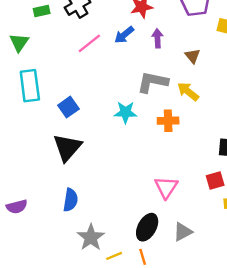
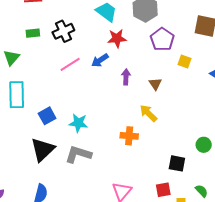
purple arrow: (157, 38) -> (126, 77), moved
gray L-shape: (153, 82) -> (78, 154), moved
cyan star: (125, 112) -> (78, 123), moved

